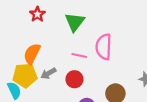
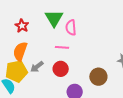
red star: (37, 14) -> (22, 26), moved
pink semicircle: (104, 47) -> (71, 28), moved, size x0.7

